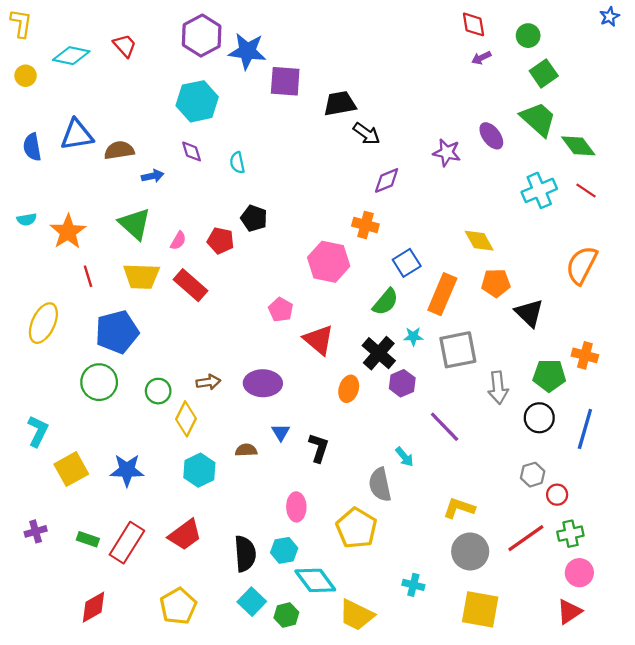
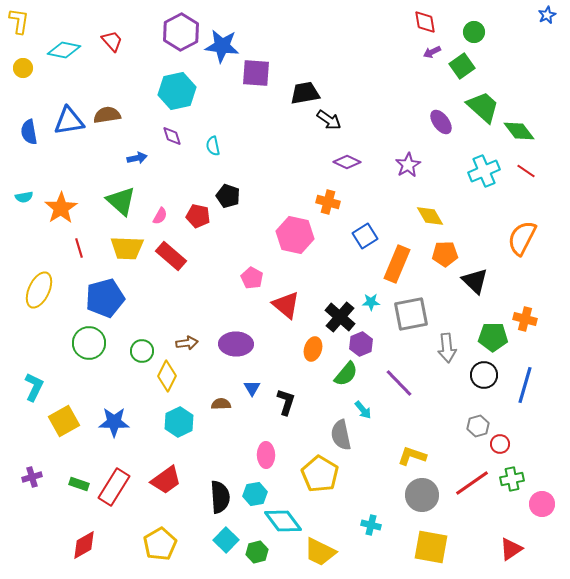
green square: (544, 73) -> (462, 66), moved
brown semicircle: (119, 150) -> (107, 115), moved
purple star: (447, 153) -> (408, 165), moved, turned 30
purple diamond: (387, 180) -> (347, 162), turned 48
green semicircle: (385, 302) -> (346, 374), moved
pink circle: (579, 573) -> (542, 504), moved

